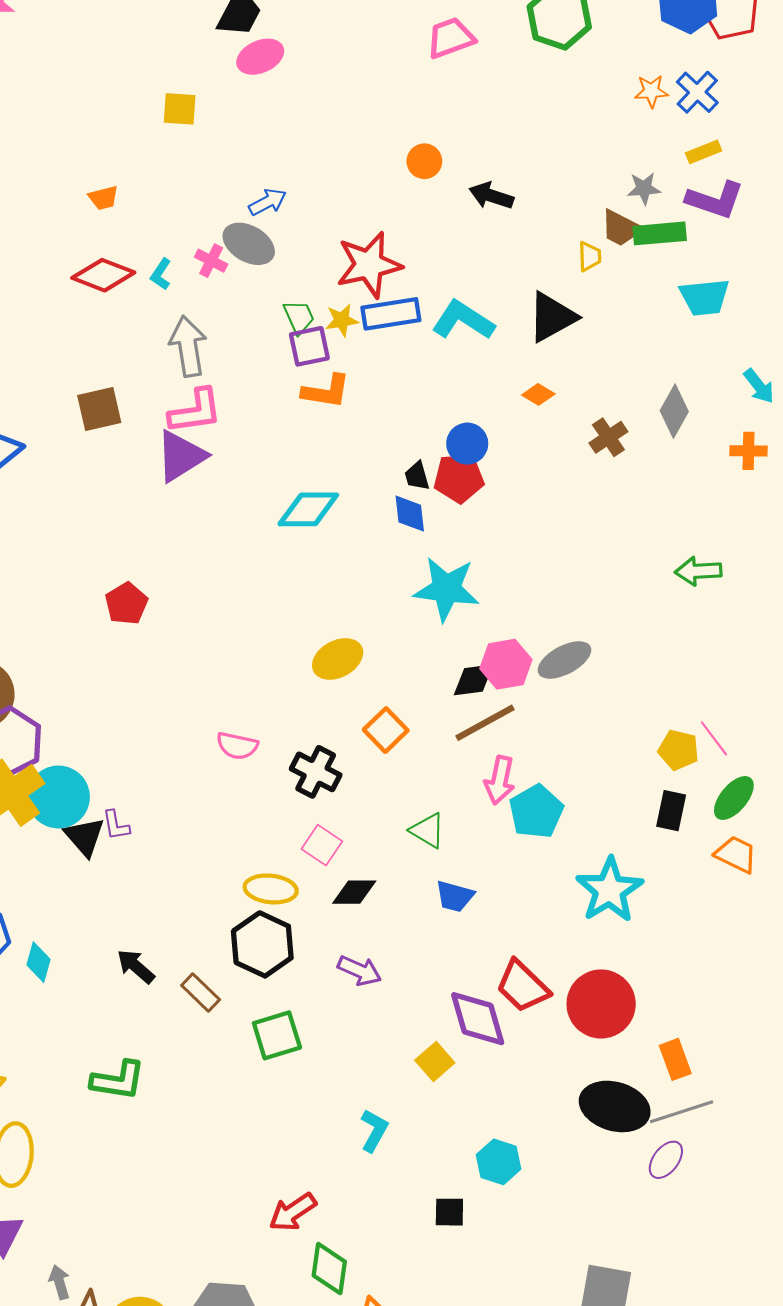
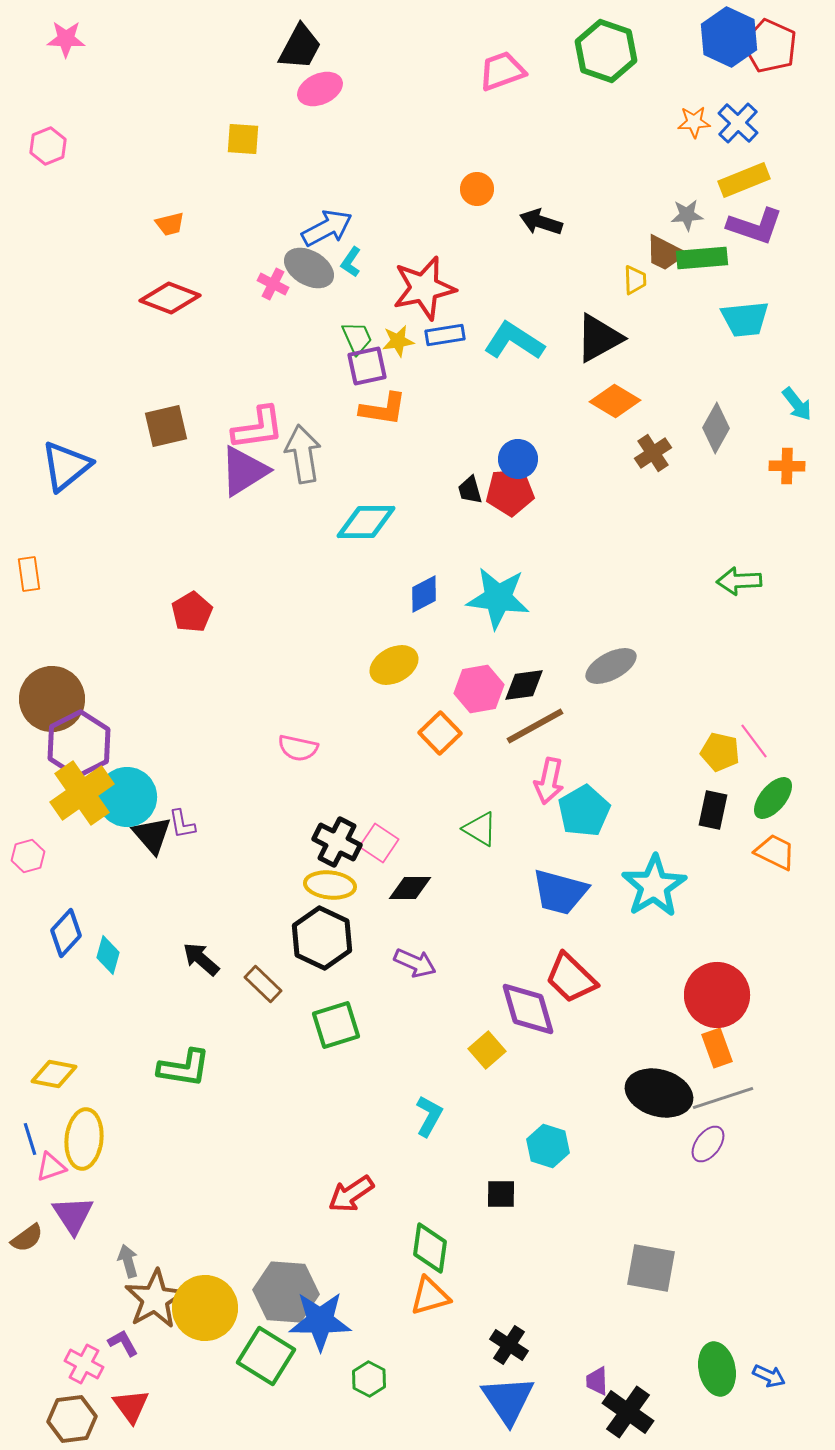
yellow rectangle: (704, 152) -> (744, 180), size x1.5
blue arrow: (268, 202) -> (327, 228), size x1.4
cyan L-shape: (161, 274) -> (351, 262), moved
blue rectangle: (391, 314) -> (445, 335), size x0.7
gray arrow: (188, 346) -> (303, 454), moved
orange diamond: (538, 394) -> (615, 401), moved, size x1.6
blue diamond: (410, 514) -> (424, 594), moved, turned 69
pink hexagon: (506, 664) -> (479, 689), moved
black cross: (316, 772) -> (337, 842), moved
blue trapezoid: (455, 896) -> (560, 892), moved, size x1.5
red circle: (601, 1004) -> (717, 995), moved
green diamond: (329, 1269) -> (430, 1248), moved

